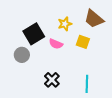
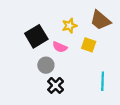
gray circle: (22, 55) -> (46, 65), moved
cyan line: (87, 84) -> (103, 81), moved

